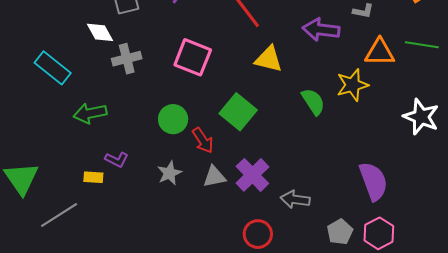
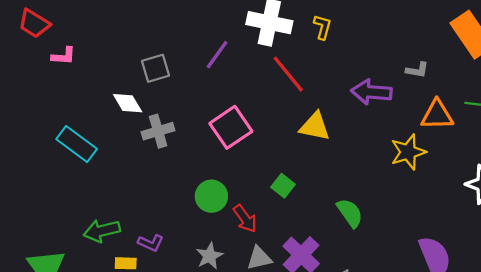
pink square: (193, 57) -> (231, 127), turned 36
green semicircle: (313, 102) -> (350, 213), moved
green square: (238, 112) -> (283, 186), size x0.6
green arrow: (90, 113) -> (102, 231), moved

